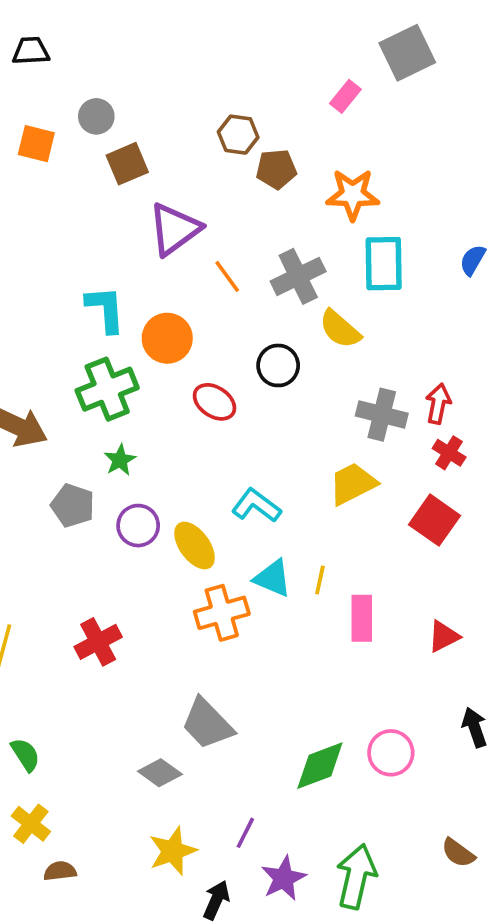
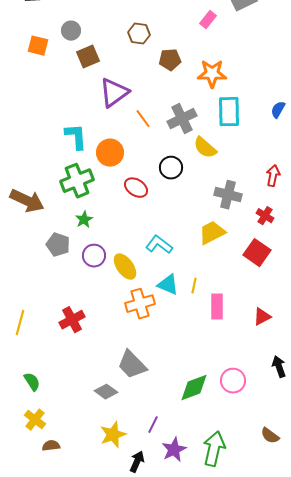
brown hexagon: (238, 135) -> (139, 34), moved
red arrow: (438, 404) -> (273, 176), moved

